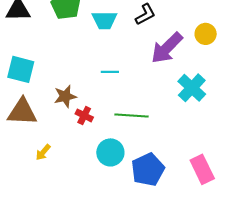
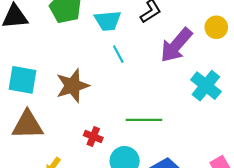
cyan line: (110, 72) -> (118, 54), moved, turned 66
brown star: (65, 96) -> (73, 86), moved, size x1.4
red cross: (84, 115) -> (93, 137), moved

